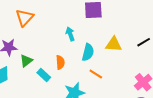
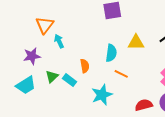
cyan arrow: (70, 34) -> (59, 41), moved
green triangle: (26, 61) -> (52, 77), moved

